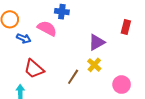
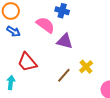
blue arrow: (24, 38) -> (13, 31), moved
purple triangle: (97, 42) -> (65, 41), moved, turned 36

